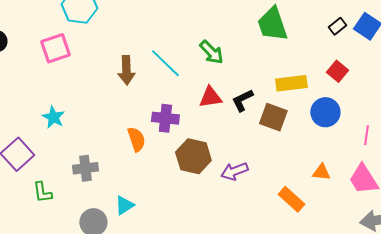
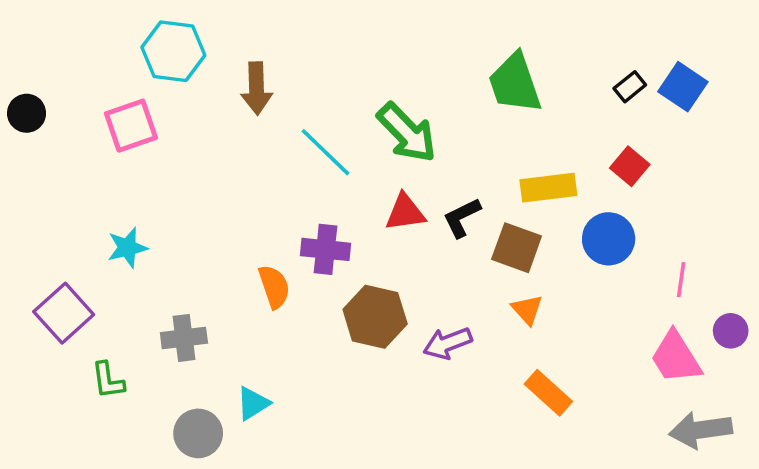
green arrow: (211, 52) -> (407, 133), size x1.4
brown arrow: (126, 70) -> (257, 88), moved
cyan star: (53, 117) -> (127, 248), turned 30
orange triangle: (321, 172) -> (527, 310), moved, turned 42

